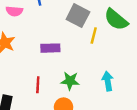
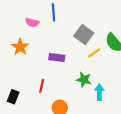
yellow line: (94, 36) -> (94, 53), turned 32
green star: (70, 81) -> (84, 80), moved

